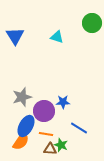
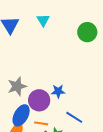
green circle: (92, 23) -> (87, 32), moved
cyan triangle: (57, 37) -> (43, 20), moved, turned 40

